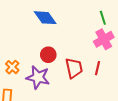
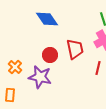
red trapezoid: (74, 68) -> (75, 49), moved

